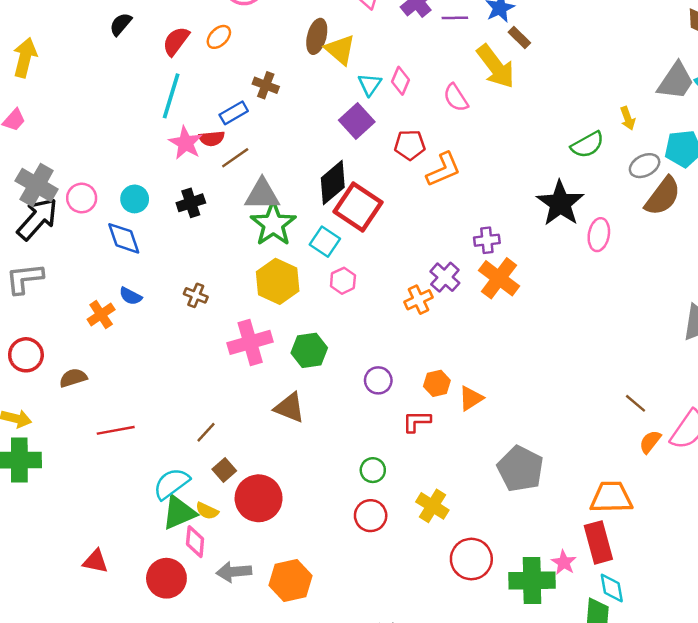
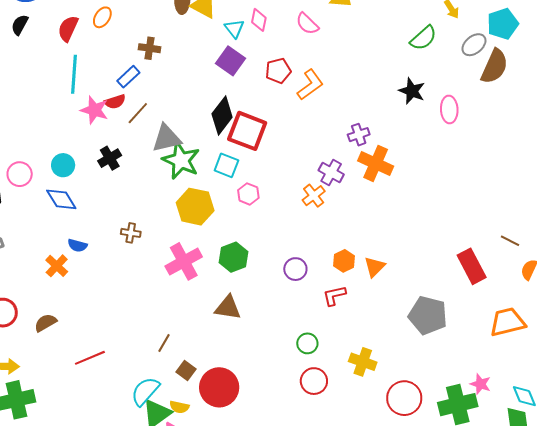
black star: (560, 203) -> (412, 91), size x0.7
red rectangle: (598, 542) -> (472, 266), moved

